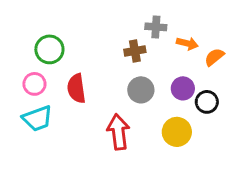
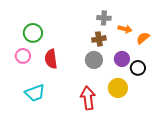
brown cross: (135, 51) -> (99, 39), moved
cyan trapezoid: (37, 118) -> (35, 93), moved
red arrow: (118, 132) -> (88, 98), moved

